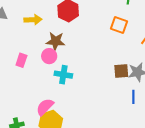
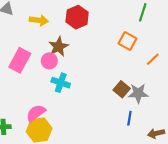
brown star: (56, 41) -> (59, 47), turned 30
pink rectangle: (21, 60) -> (20, 60), size x1.6
brown square: (121, 71) -> (122, 89), turned 35

